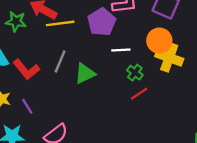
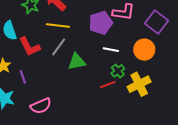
yellow line: (60, 23) -> (58, 26), moved
yellow cross: (169, 58) -> (139, 84), moved, turned 30
red line: (139, 94) -> (108, 85), moved

